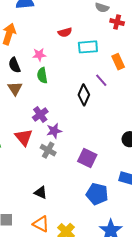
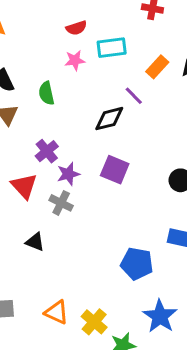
pink star: (39, 55) -> (75, 60), moved
orange rectangle: (118, 62) -> (157, 67), turned 70
black diamond: (84, 95) -> (109, 119), turned 55
purple square: (87, 158) -> (115, 170), moved
black triangle: (41, 193) -> (35, 242), moved

